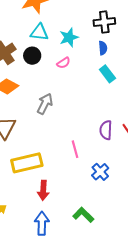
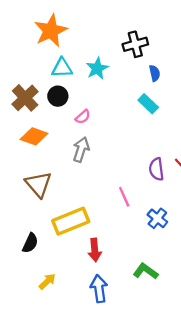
blue semicircle: (103, 48) -> (155, 73), moved
pink semicircle: (63, 63) -> (83, 117), moved

